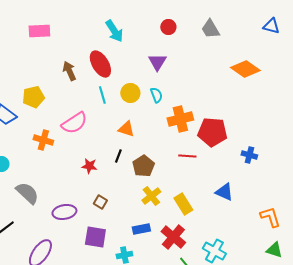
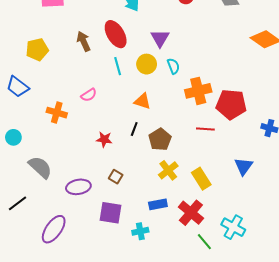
purple triangle: (157, 62) -> (160, 38), moved
yellow pentagon: (33, 97) -> (37, 50), moved
pink semicircle: (74, 123) -> (89, 95), size x0.6
blue triangle: (224, 192) -> (244, 166), turned 42

